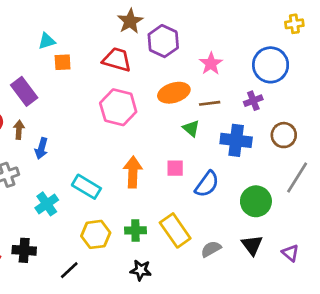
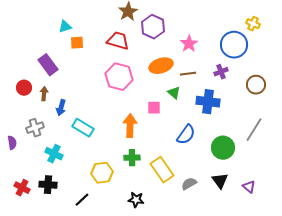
yellow cross: (294, 24) -> (253, 24), moved, turned 32
brown circle: (284, 135) -> (256, 85), moved
pink square: (175, 168) -> (154, 108), moved
cyan rectangle: (86, 187) -> (83, 128), moved
cyan cross: (47, 204) -> (54, 154), moved, turned -30
green cross: (135, 230) -> (132, 158), moved

